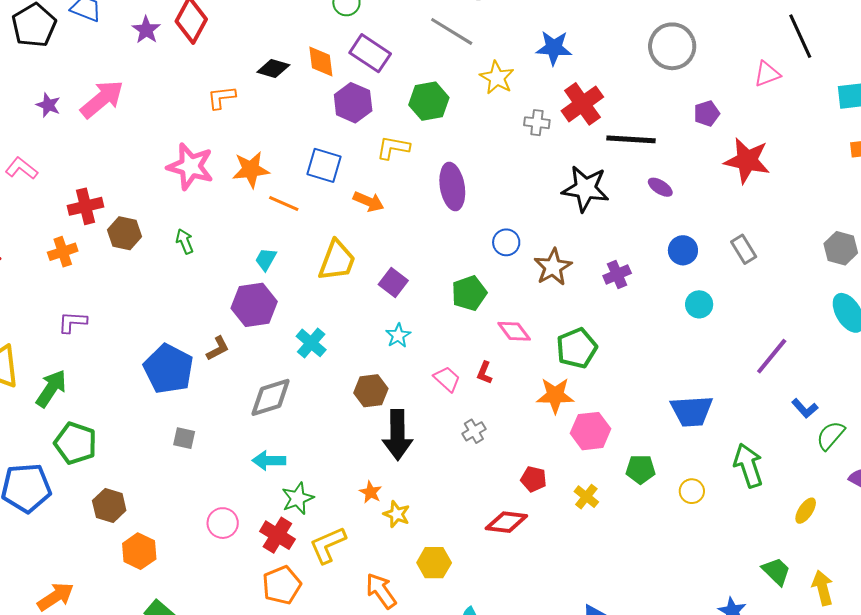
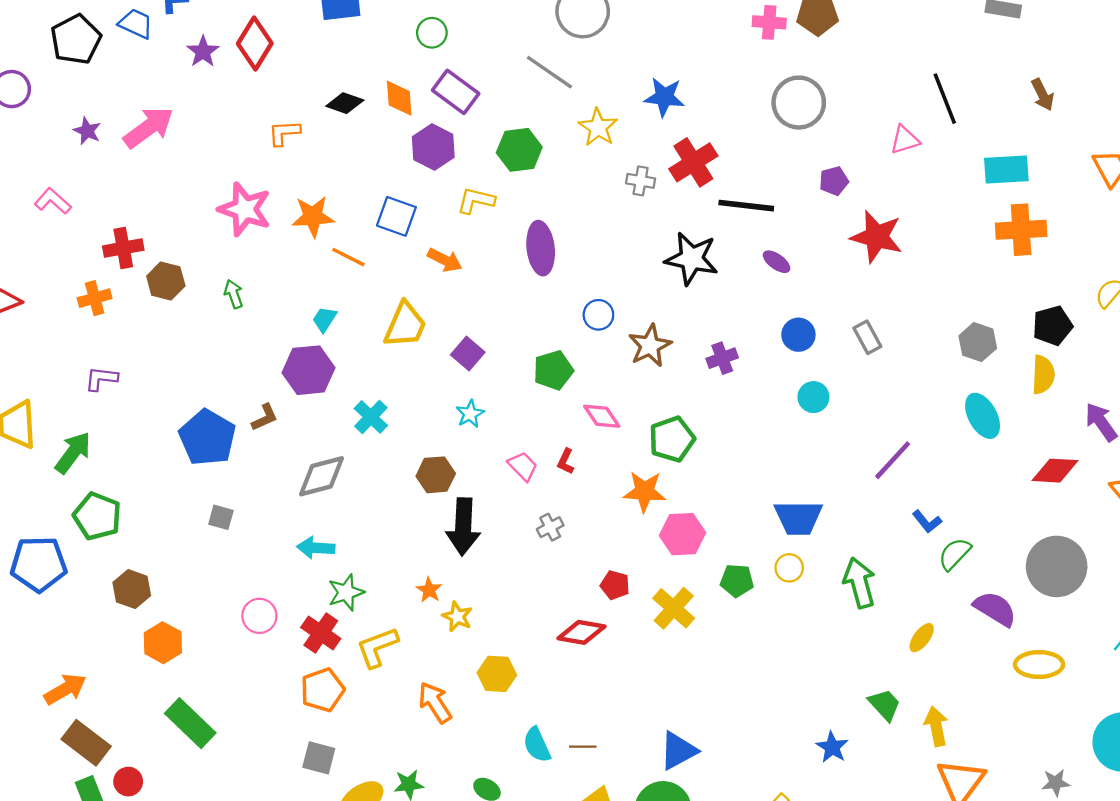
yellow circle: (692, 491) -> (789, 568), moved
yellow cross: (586, 497) -> (674, 608), size x1.5

